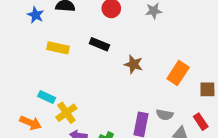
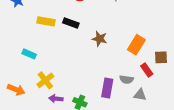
yellow rectangle: (58, 48) -> (46, 21), moved
cyan rectangle: (47, 97) -> (29, 54), moved
red rectangle: (201, 122) -> (147, 70), moved

